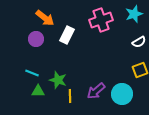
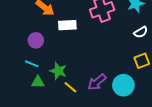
white rectangle: (67, 35) -> (67, 25), turned 60
purple circle: (36, 39) -> (36, 40), moved
yellow line: (70, 96) -> (70, 87), turned -48

